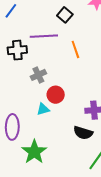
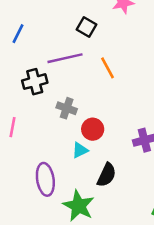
gray cross: (38, 75) -> (67, 108), turned -35
black semicircle: (83, 133) -> (107, 175), moved, turned -72

